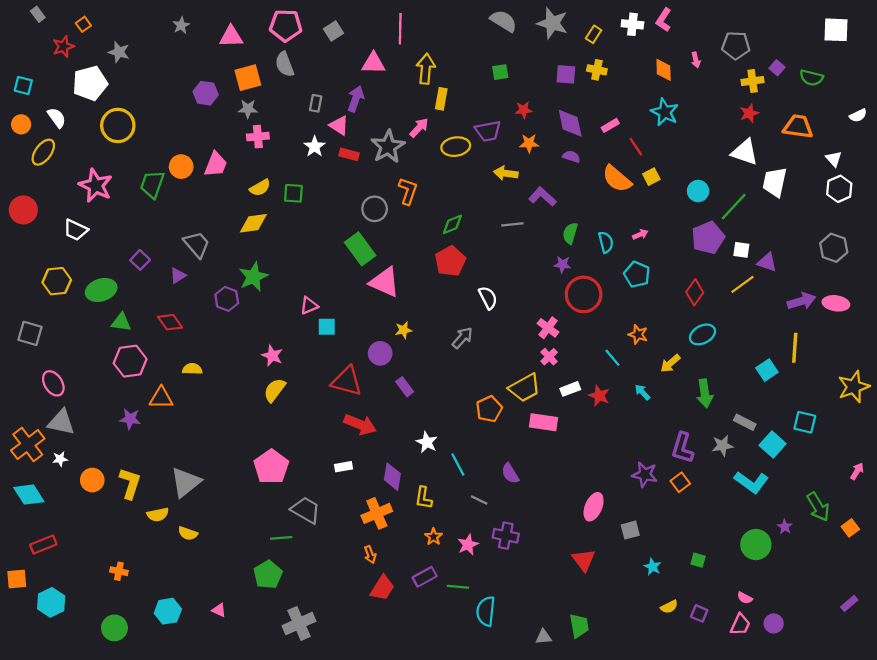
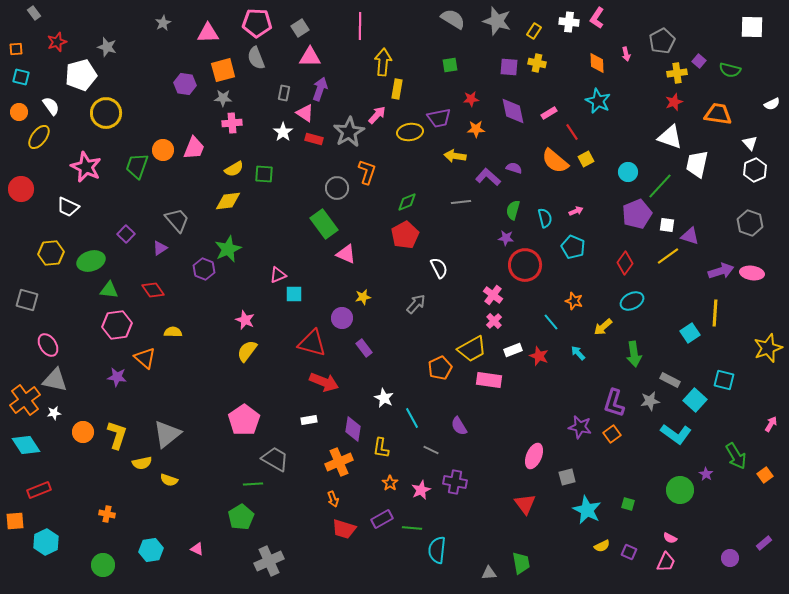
orange square: (83, 24) -> (16, 49), moved, turned 32
gray pentagon: (736, 45) -> (662, 41), turned -30
pink triangle: (373, 63) -> (310, 57), moved
purple semicircle: (571, 157) -> (514, 168), moved
pink triangle: (385, 282) -> (346, 254), size x0.7
orange triangle: (161, 398) -> (145, 358), turned 40
cyan star: (652, 567) -> (587, 510), size x1.8
red trapezoid: (382, 588) -> (344, 529), turned 75
purple circle: (774, 623) -> (730, 558), moved

